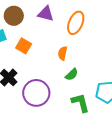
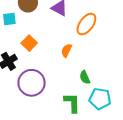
orange square: (24, 46) -> (29, 43), moved
green semicircle: (72, 74) -> (85, 77), moved, turned 96

